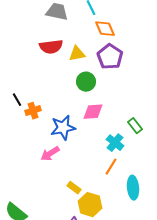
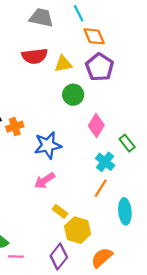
pink diamond: (93, 112) -> (96, 126), moved, turned -55
pink arrow: (50, 154) -> (45, 181), moved

